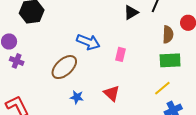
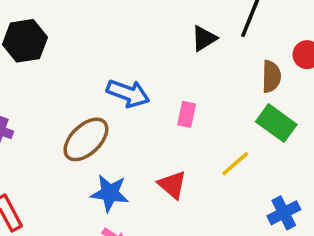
green rectangle: (170, 60) -> (276, 123), turned 40
yellow line: (162, 88) -> (235, 164), moved
blue star: (77, 97) -> (110, 193), size x1.5

